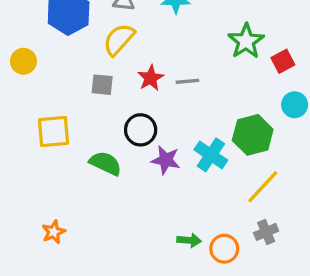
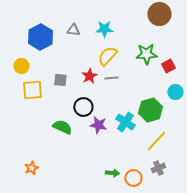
yellow semicircle: (119, 39) -> (107, 56), moved
green star: (246, 41) -> (146, 54), turned 30
yellow circle: (23, 61) -> (21, 66), moved
yellow square: (54, 132) -> (32, 90), moved

